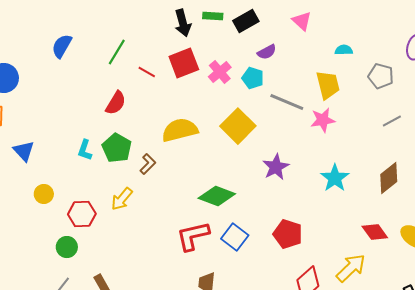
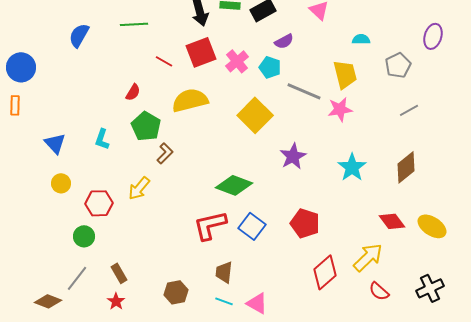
green line: (117, 52) -> (134, 24), moved, turned 56
gray pentagon: (381, 76) -> (398, 65), turned 30
red semicircle: (116, 103) -> (133, 92), size x0.7
yellow semicircle: (180, 130) -> (190, 100), moved
green pentagon: (117, 148) -> (146, 126), moved
blue triangle: (24, 151) -> (55, 143), moved

